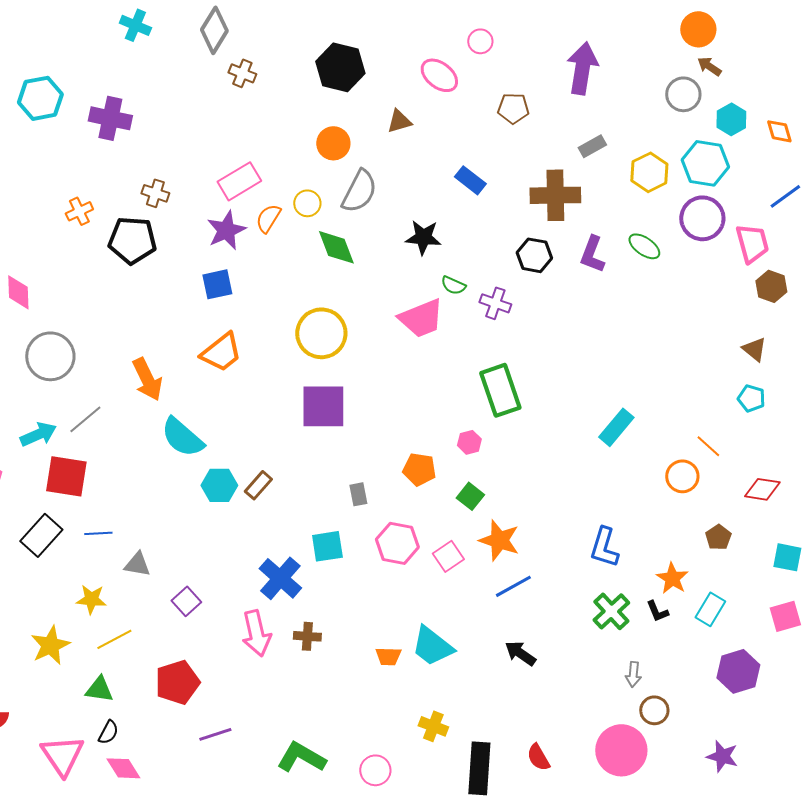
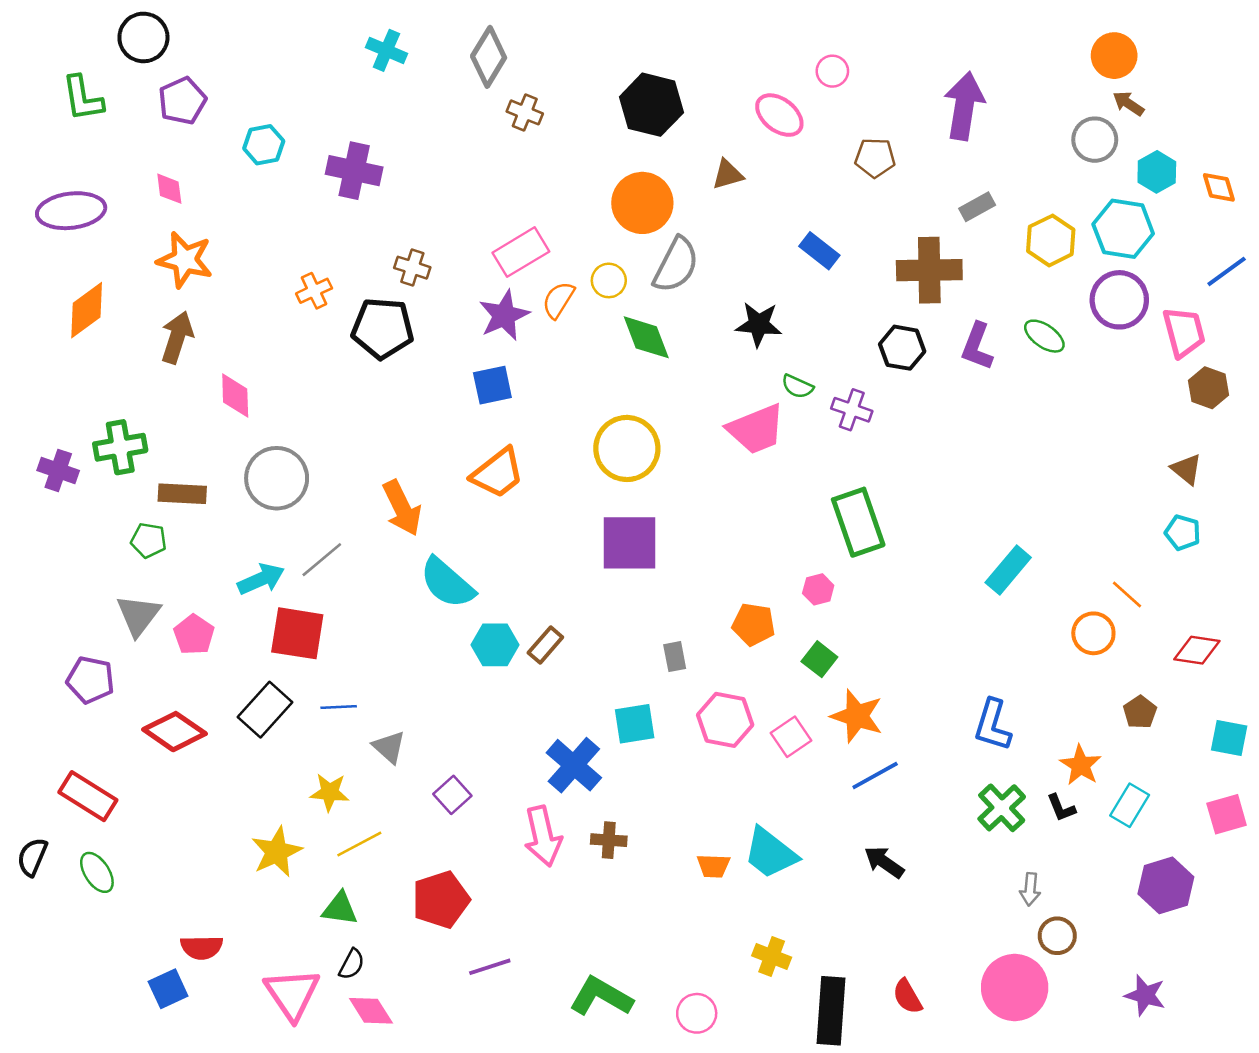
cyan hexagon: (40, 98) -> (264, 145), size x0.7
orange circle: (333, 143) -> (642, 203), size x1.4
gray triangle: (137, 564) -> (389, 747), turned 32

